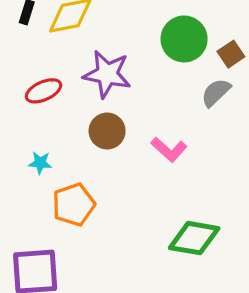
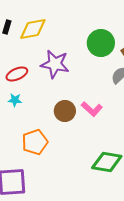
brown circle: (107, 131) -> (65, 111), moved
cyan star: (40, 163) -> (15, 100), moved

